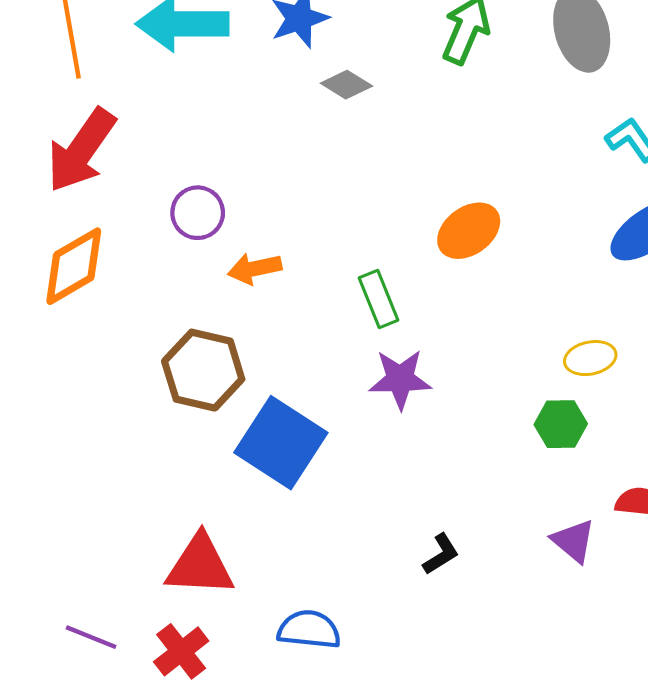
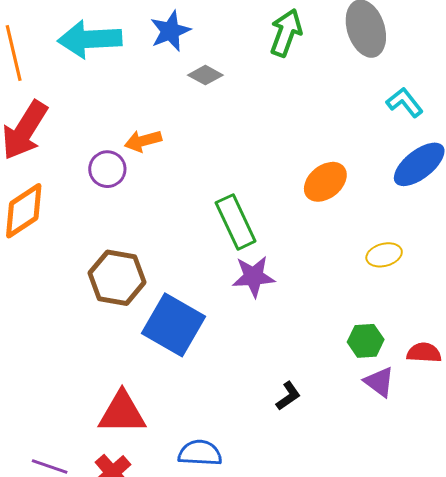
orange ellipse: (469, 231) -> (325, 182), moved
orange arrow: (255, 269) -> (143, 141), moved
green rectangle: (379, 299) -> (236, 222), size x1.4
green hexagon: (561, 424) -> (366, 341), moved

